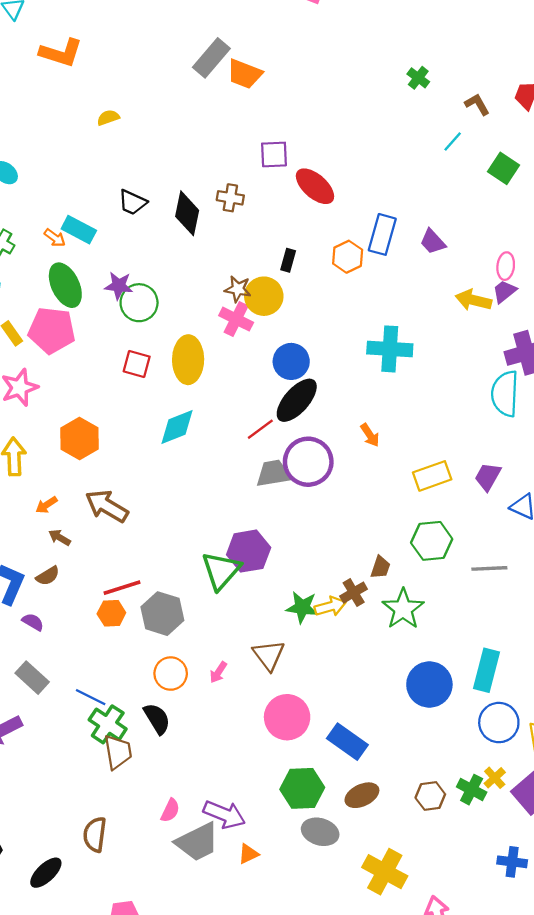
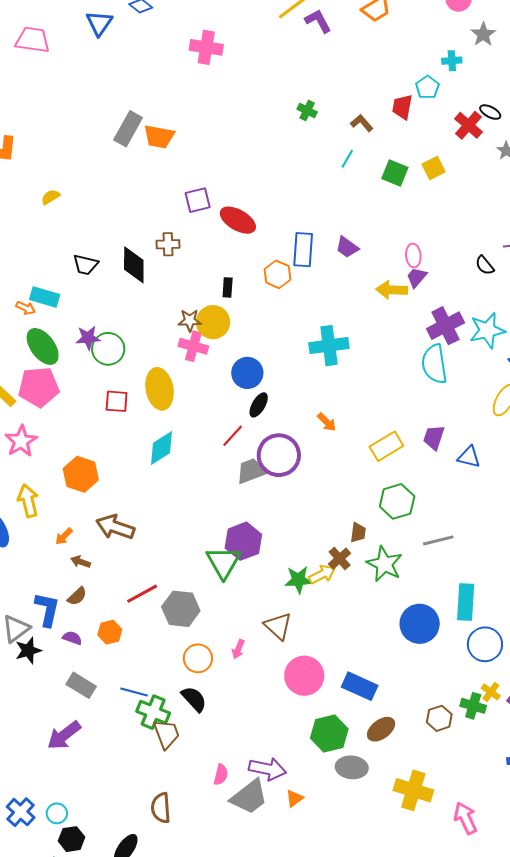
black ellipse: (297, 400) -> (259, 405), size x0.6
gray line: (489, 568) -> (438, 540), moved
orange hexagon: (111, 613) -> (110, 632), moved

